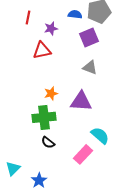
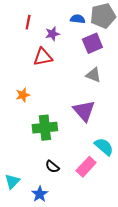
orange star: (51, 93) -> (23, 95), moved
purple triangle: (81, 101) -> (84, 111), turned 45
black semicircle: (48, 142) -> (52, 167), moved

